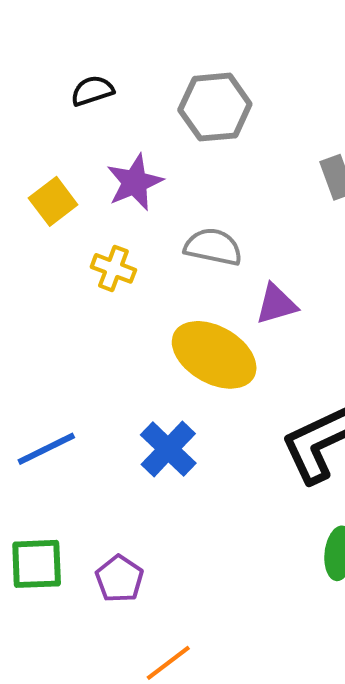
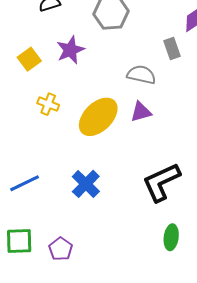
gray semicircle: (213, 247) -> (141, 75), moved
yellow cross: (113, 268) -> (48, 104), moved
yellow ellipse: (214, 355) -> (98, 117), moved, turned -75

